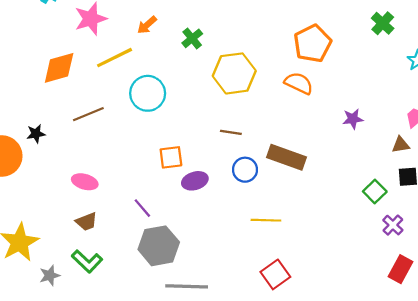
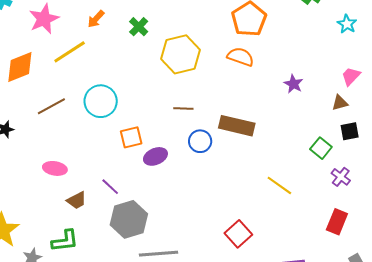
cyan circle: (148, 93) -> (101, 101), moved
purple star: (353, 119) -> (293, 84), turned -30
yellow line: (266, 220) -> (279, 185), moved, turned 40
brown trapezoid: (86, 222) -> (77, 200), moved
green L-shape: (87, 261) -> (65, 241), turned -44
red rectangle: (401, 269) -> (337, 222), moved

